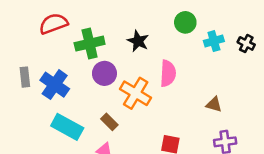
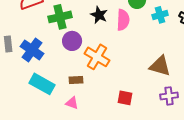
pink semicircle: (168, 73) -> (123, 20), moved
brown triangle: (214, 104) -> (160, 66), size x1.6
brown rectangle: (109, 122) -> (76, 80), turned -48

